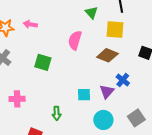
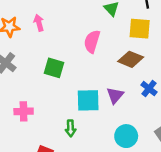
pink arrow: (30, 24) -> (39, 23), turned 64
purple triangle: (107, 92) -> (115, 95), moved
cyan square: (84, 95) -> (88, 100), moved, size x1.5

